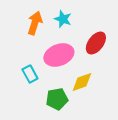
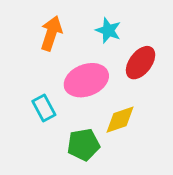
cyan star: (63, 19) -> (108, 30), moved

